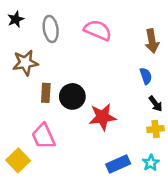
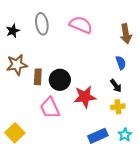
black star: (16, 19) -> (13, 31), moved
brown star: (25, 63) -> (17, 65), moved
black arrow: (156, 104) -> (116, 86), moved
yellow cross: (156, 129) -> (118, 107), moved
pink trapezoid: (43, 136) -> (50, 108), moved

